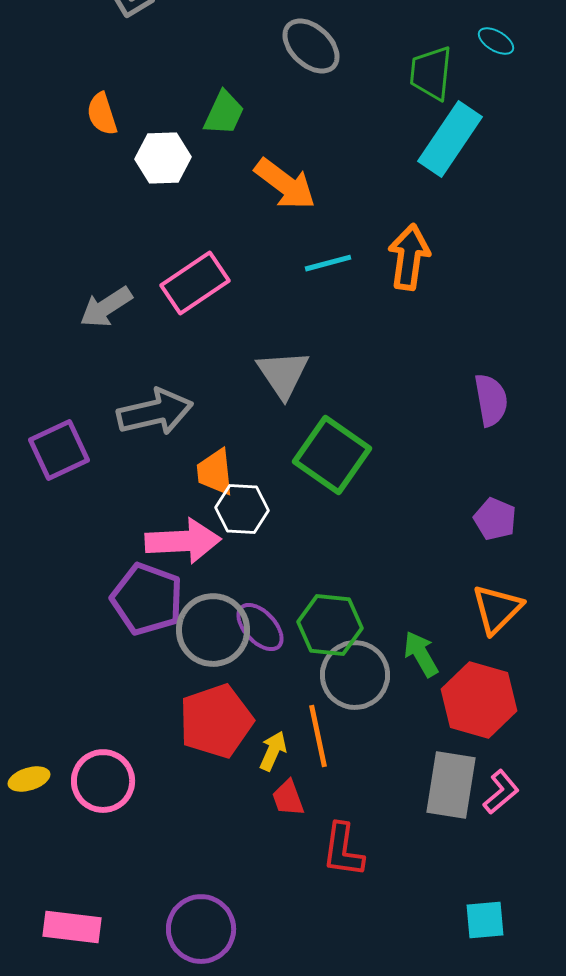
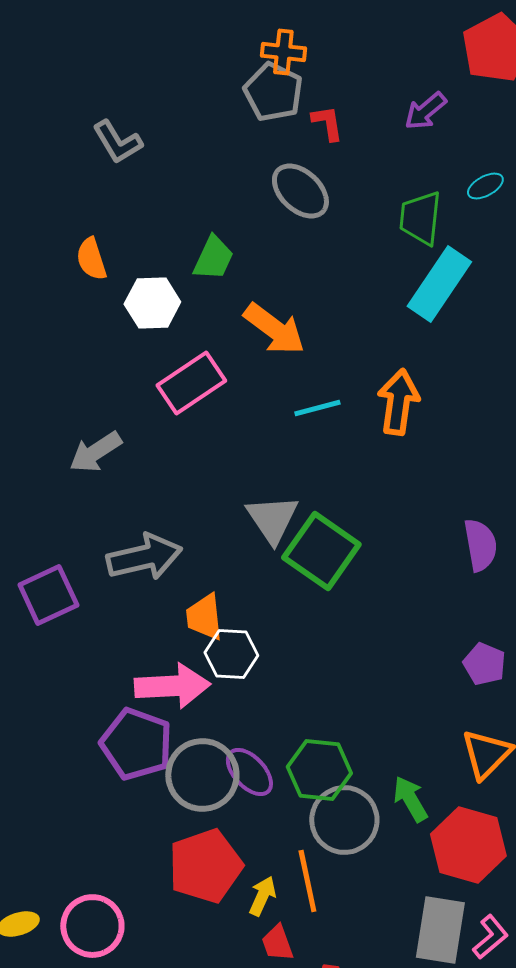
cyan ellipse: (496, 41) -> (485, 186), turned -60
pink rectangle: (195, 283) -> (191, 383), moved
green square: (332, 455) -> (321, 551), moved

